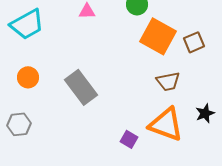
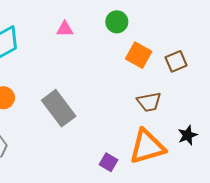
orange square: (158, 36) -> (139, 55), size x0.7
orange triangle: (166, 124) -> (147, 147), turned -36

